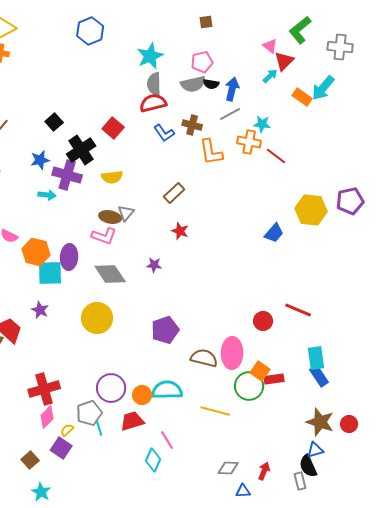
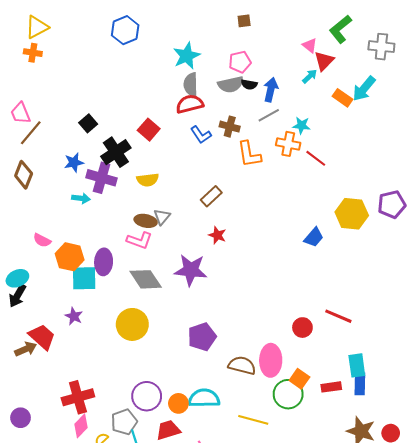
purple star: (154, 265) -> (191, 270), size x2.0
blue rectangle: (319, 376) -> (360, 384), turned 35
red rectangle: (274, 379) -> (331, 387), moved

